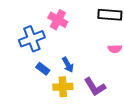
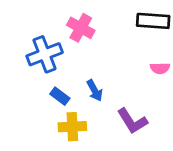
yellow cross: (63, 87) -> (72, 127), moved

